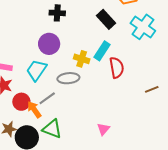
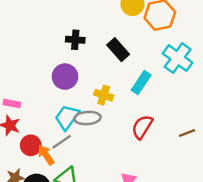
black rectangle: (106, 19) -> (118, 50), moved
cyan rectangle: (102, 51) -> (141, 83), moved
red semicircle: (117, 68) -> (142, 127), moved, turned -140
cyan trapezoid: (37, 70) -> (67, 117), moved

